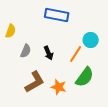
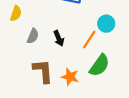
brown L-shape: (35, 82) -> (43, 71), turned -65

